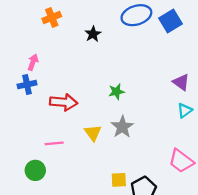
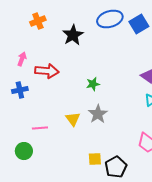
black star: (93, 34) -> (73, 35), size x1.5
blue cross: (27, 85) -> (20, 90), moved
red arrow: (64, 102) -> (47, 71), moved

